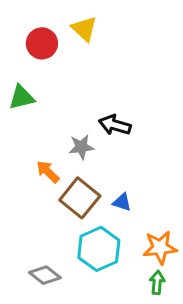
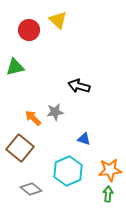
gray star: (81, 147) -> (55, 112), moved
brown square: (80, 198) -> (20, 148), moved

